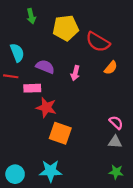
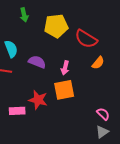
pink rectangle: (32, 88) -> (17, 111), moved
orange square: (60, 133) -> (64, 90), moved, turned -30
gray triangle: (115, 142) -> (102, 132), turned -40

